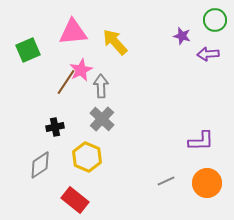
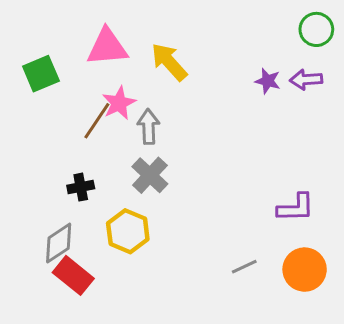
purple star: (182, 36) -> (268, 81), moved
red rectangle: (75, 200) -> (73, 275), moved

